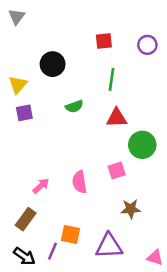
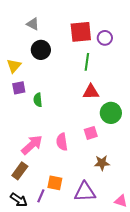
gray triangle: (17, 17) -> (33, 24), moved, turned -40
red square: (104, 41) -> (81, 32), size x1.6
purple circle: (147, 45) -> (105, 38), moved
green semicircle: (74, 106) -> (38, 100), moved, turned 104
pink arrow: (41, 186) -> (32, 145), size x1.6

